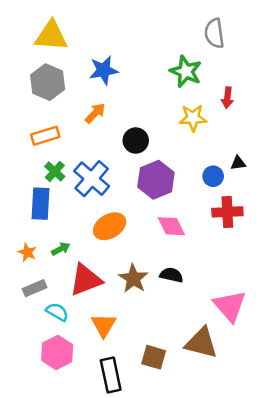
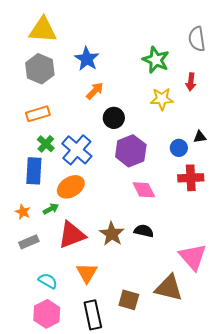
gray semicircle: (214, 33) -> (197, 39), moved
blue star: (104, 70) -> (87, 59), turned -30
orange arrow: (95, 113) -> (95, 91), moved
orange ellipse: (110, 226) -> (71, 187), moved
cyan semicircle: (57, 312) -> (48, 281), moved
pink hexagon: (57, 352) -> (47, 314), moved

